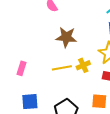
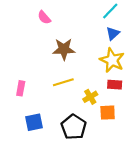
yellow cross: (83, 65) -> (90, 97), moved

